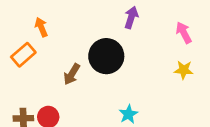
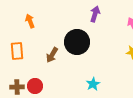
orange rectangle: (23, 55) -> (17, 51), moved, turned -54

